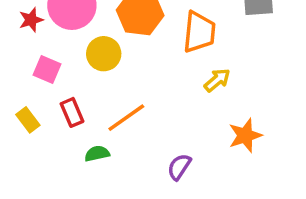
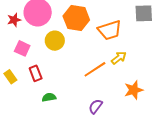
orange trapezoid: (199, 32) -> (110, 30), turned 65
orange line: (126, 118) -> (95, 69), moved

